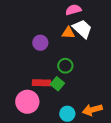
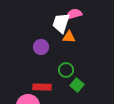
white trapezoid: (82, 29) -> (61, 23), moved, turned -115
green square: (57, 84) -> (77, 85), moved

